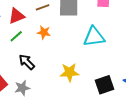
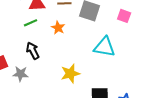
yellow star: (69, 72) -> (70, 73), turned -30

